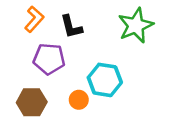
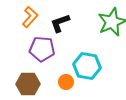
black L-shape: (71, 27) -> (60, 23), turned 85

